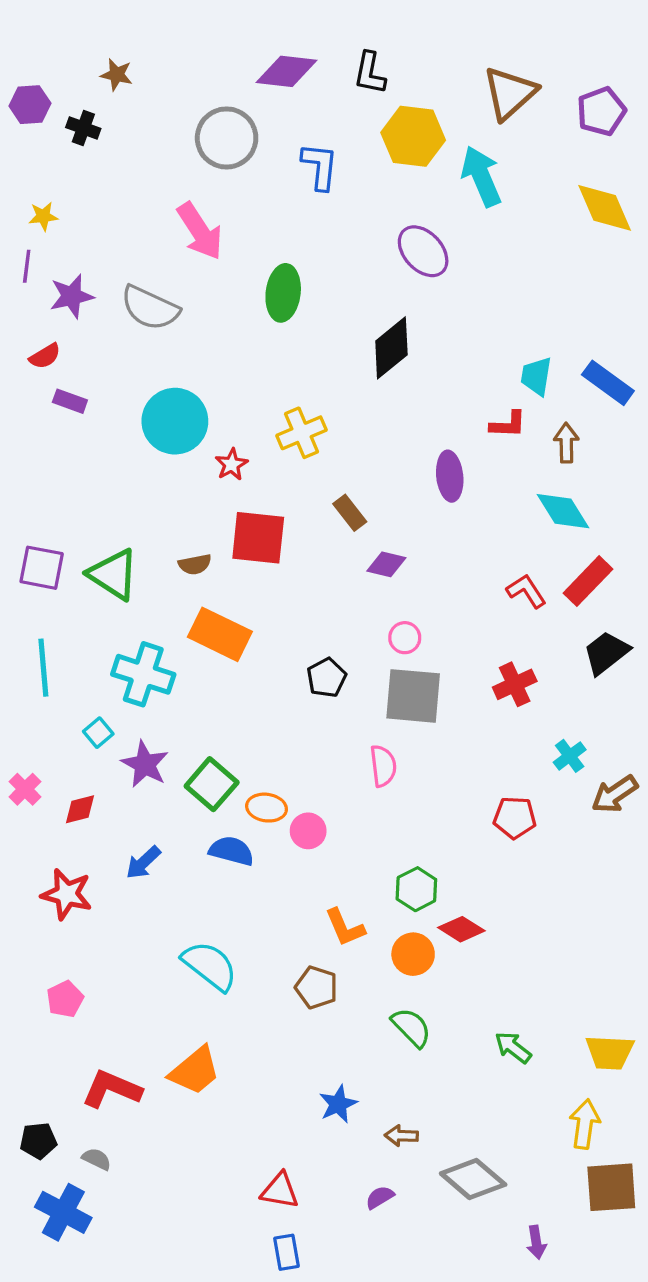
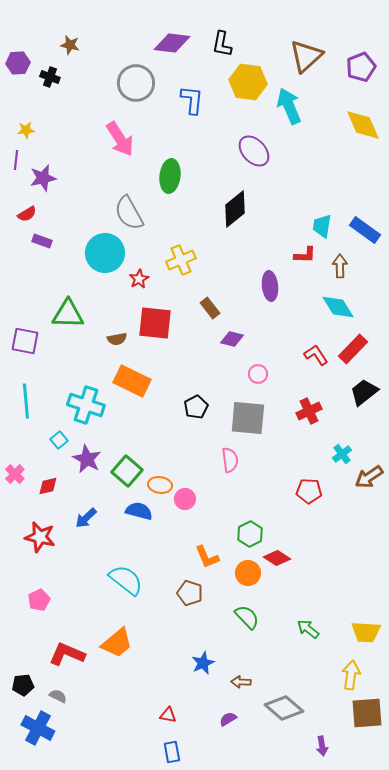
gray semicircle: (150, 308) -> (129, 213), moved, turned 36
green triangle: (113, 574) -> (68, 314), moved, turned -32
pink circle: (405, 638) -> (258, 374), moved
red triangle: (280, 1191) -> (168, 715), size x0.7

